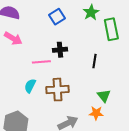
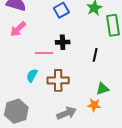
pink arrow: (13, 38) -> (18, 29), turned 102
green triangle: (104, 96) -> (103, 89), turned 48

